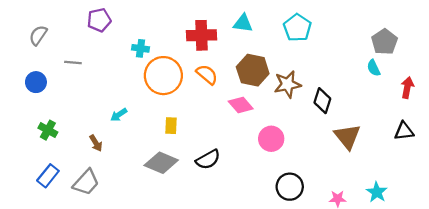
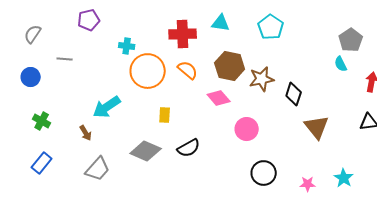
cyan arrow: (119, 115) -> (107, 107), size x1.8
yellow rectangle: (171, 126) -> (165, 115), moved
gray trapezoid: (86, 182) -> (98, 169), moved

